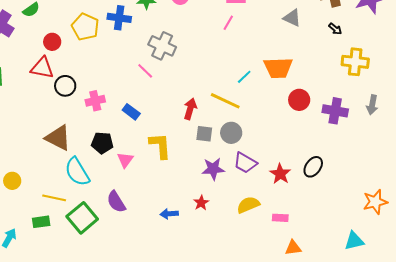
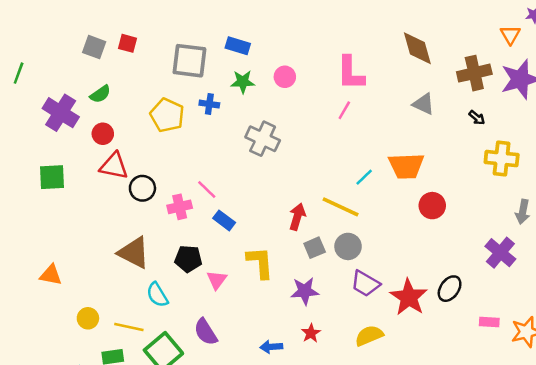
blue cross: (119, 18) -> (209, 104), size x0.7
red circle: (52, 42) -> (103, 134), moved
pink line: (145, 71) -> (207, 189), moved
purple cross: (335, 111) -> (500, 253), moved, turned 30
gray square: (204, 134) -> (315, 248), turned -30
purple star: (213, 169) -> (305, 291), moved
cyan semicircle: (77, 172) -> (157, 295), size x0.7
red star: (280, 174) -> (409, 297), size x1.4
yellow circle: (12, 181) -> (88, 318), moved
pink rectangle: (280, 218) -> (489, 322), moved

